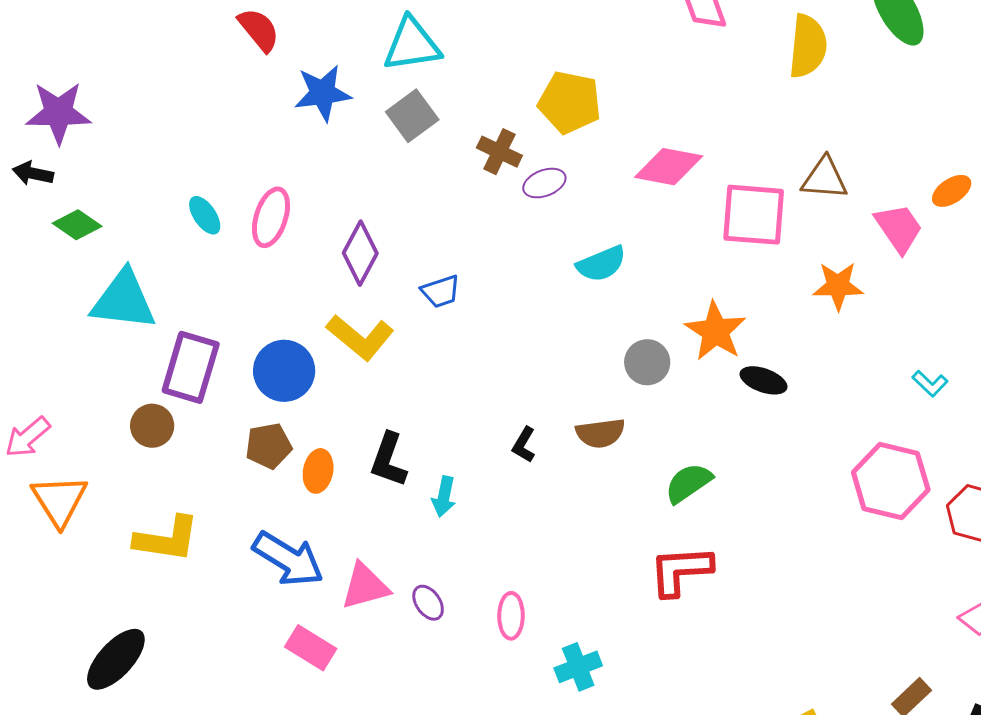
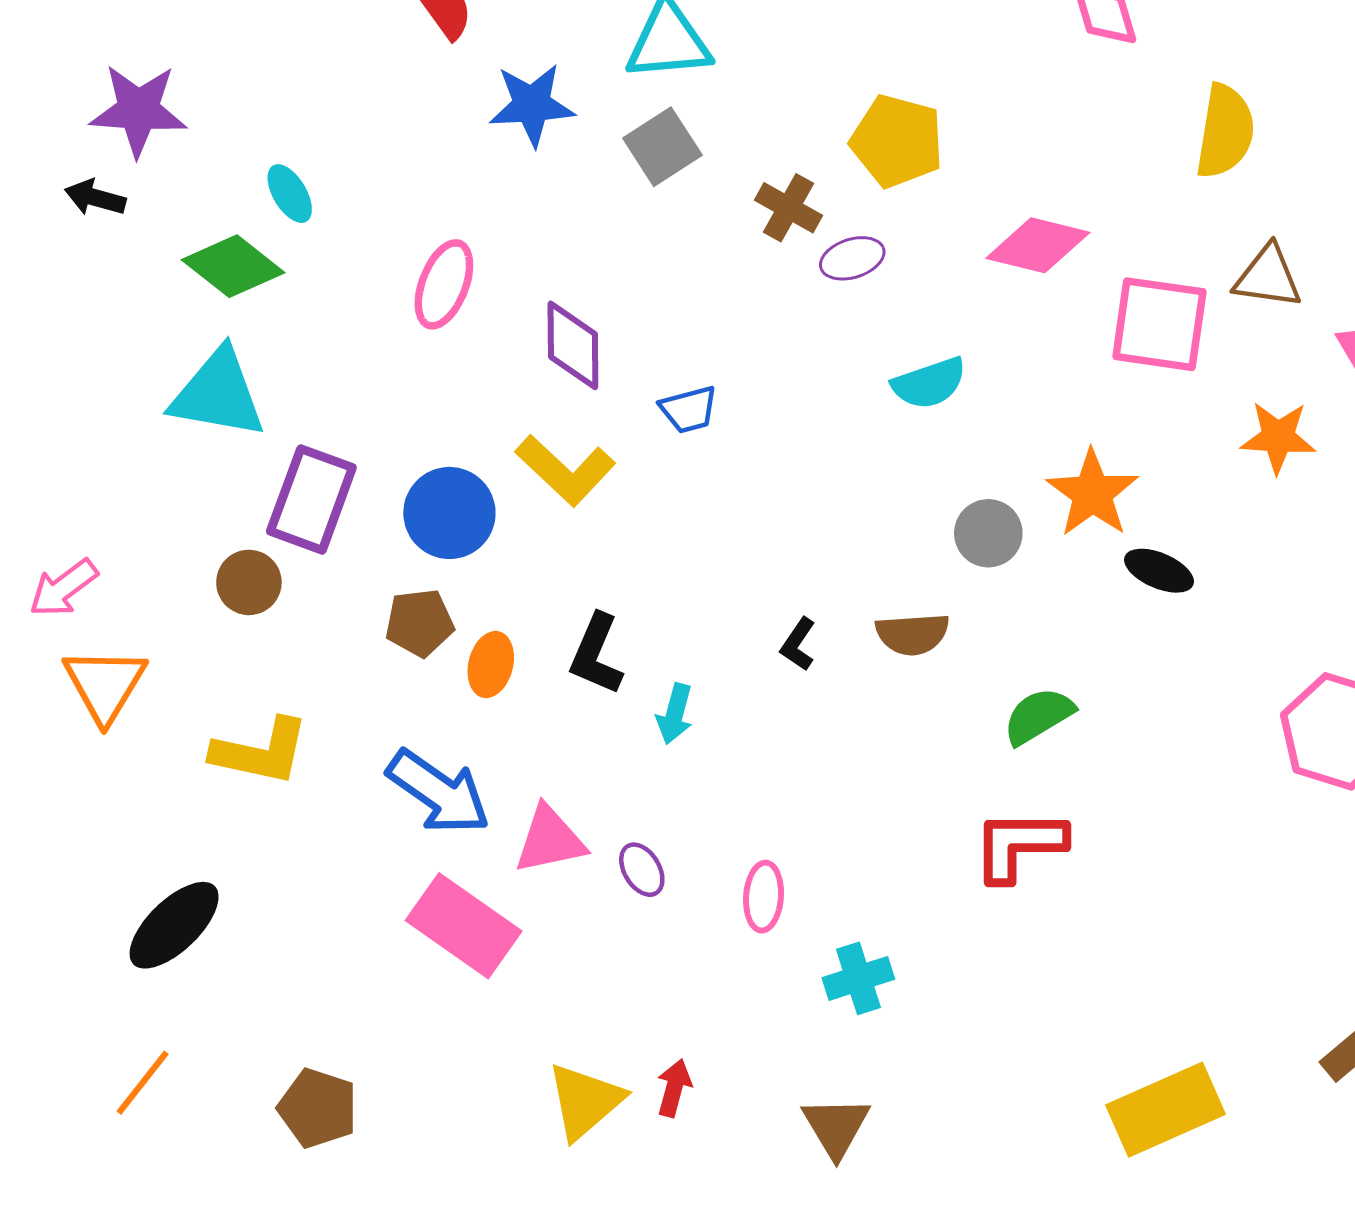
yellow semicircle: (808, 46) -> (1225, 131), moved
cyan ellipse: (205, 215) -> (290, 194), moved
green diamond: (77, 225) -> (233, 266), moved, size x1.4
purple diamond: (360, 253) -> (573, 345), turned -32
pink rectangle: (311, 648) -> (464, 926), size x1.5

